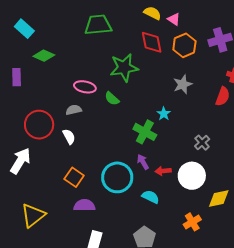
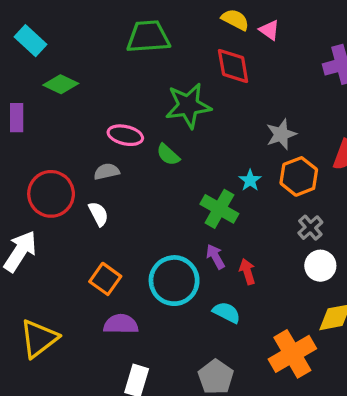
orange hexagon: (184, 45) -> (299, 176), moved
red arrow: (163, 171) -> (247, 272), turned 77
white circle: (192, 176) -> (320, 266), moved, size x0.7
orange cross: (192, 222) -> (292, 354), size x1.6

